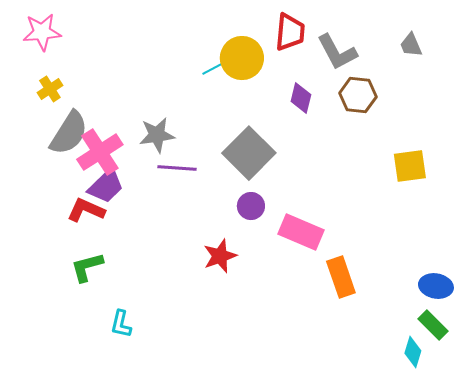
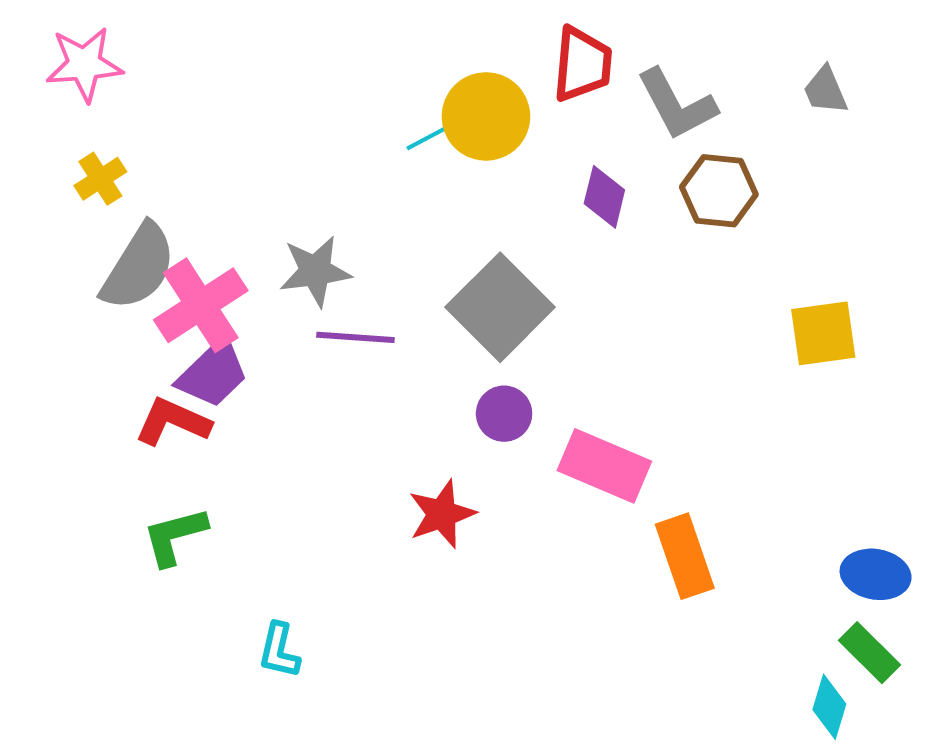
cyan L-shape: (121, 324) -> (279, 651), moved

